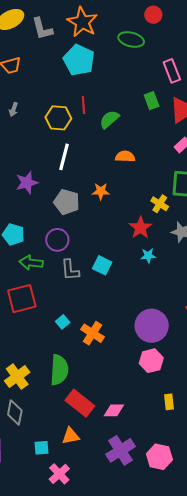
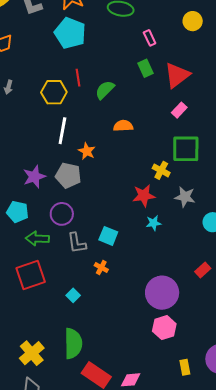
pink rectangle: (172, 71) -> (150, 38), moved, size x0.7
purple star: (27, 183) -> (34, 177), moved
orange star: (101, 191) -> (87, 151), moved, turned 30
red star: (140, 228) -> (144, 196), turned 30
orange cross: (93, 333) -> (101, 267), moved, size x0.6

